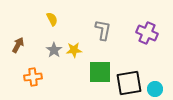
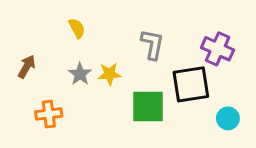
black square: (129, 83) -> (191, 84), moved
cyan circle: (155, 89) -> (228, 118), moved

